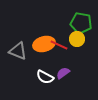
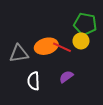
gray triangle: (18, 51) -> (19, 54), turned -30
white semicircle: (45, 77) -> (34, 81), moved, turned 60

